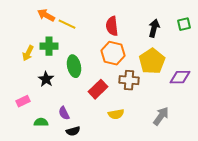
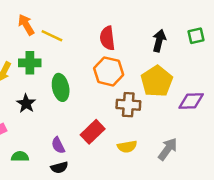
orange arrow: (46, 15) -> (26, 25), turned 30
red rectangle: (98, 89) -> (93, 132), moved
purple semicircle: (64, 113) -> (58, 145), moved
yellow semicircle: (116, 114) -> (127, 147), moved

